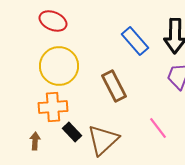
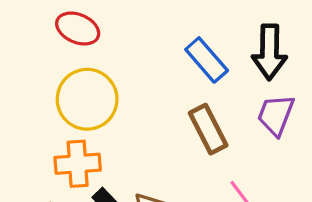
brown rectangle: (114, 86) -> (208, 129), moved

